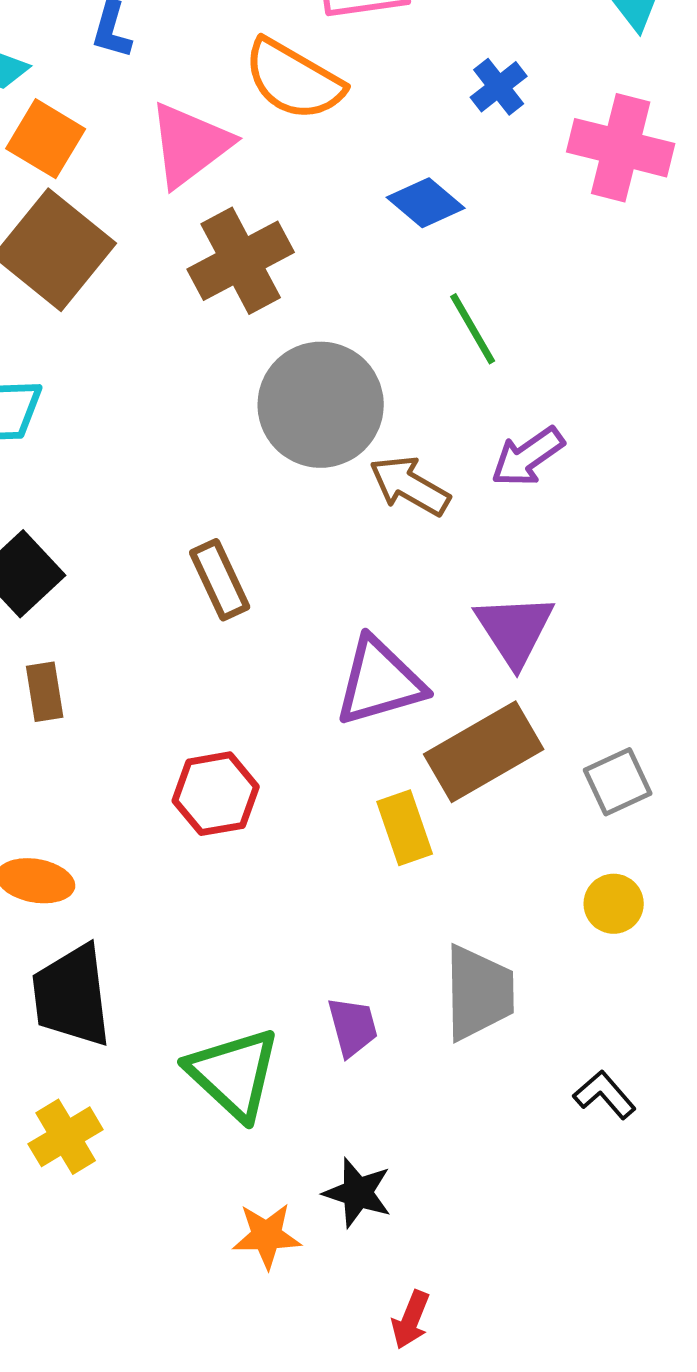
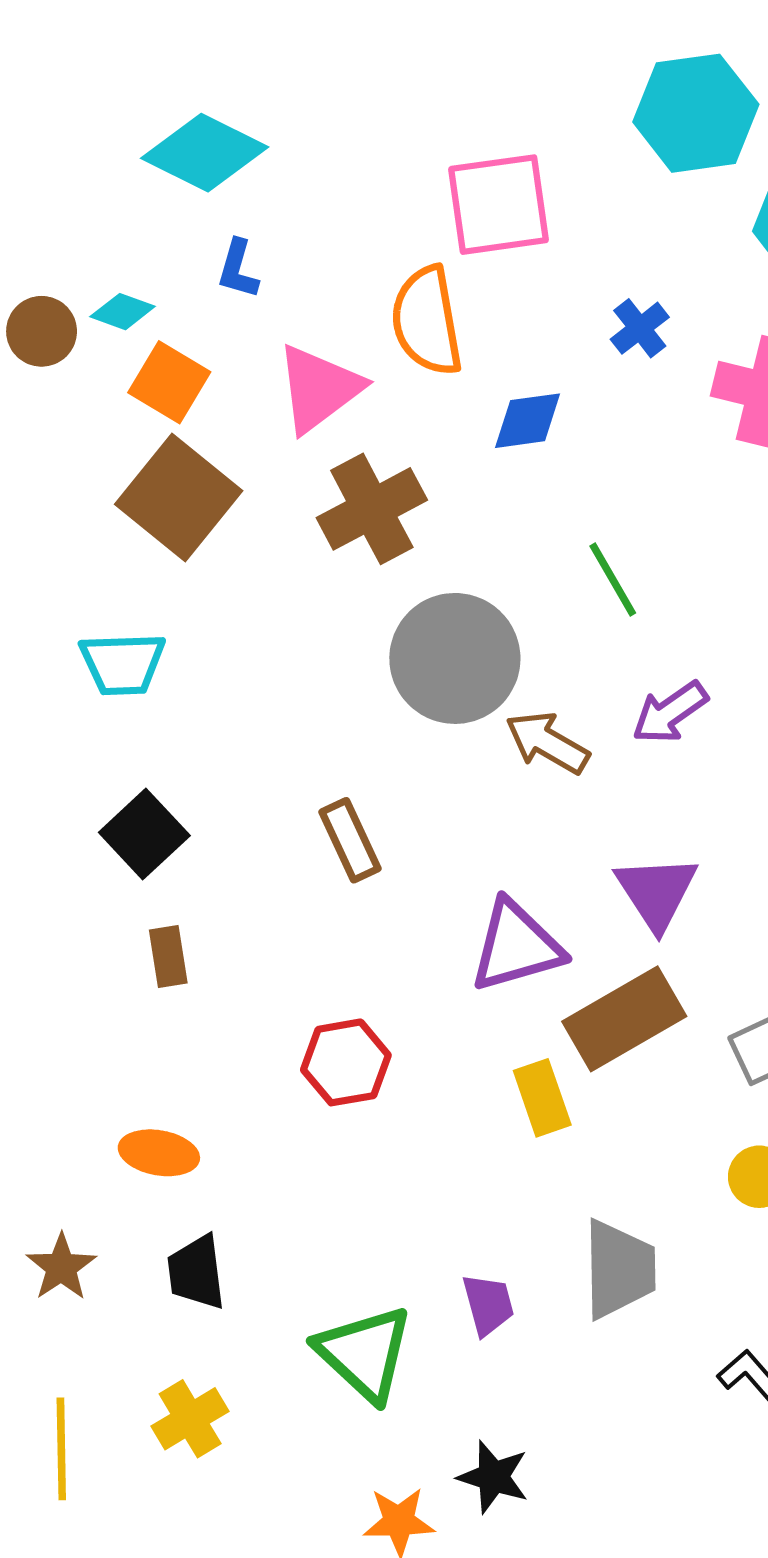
orange semicircle: (294, 80) -> (427, 321), turned 50
blue diamond: (426, 203) -> (528, 421), moved, turned -48
black trapezoid: (72, 996) -> (196, 1272), size x0.7

